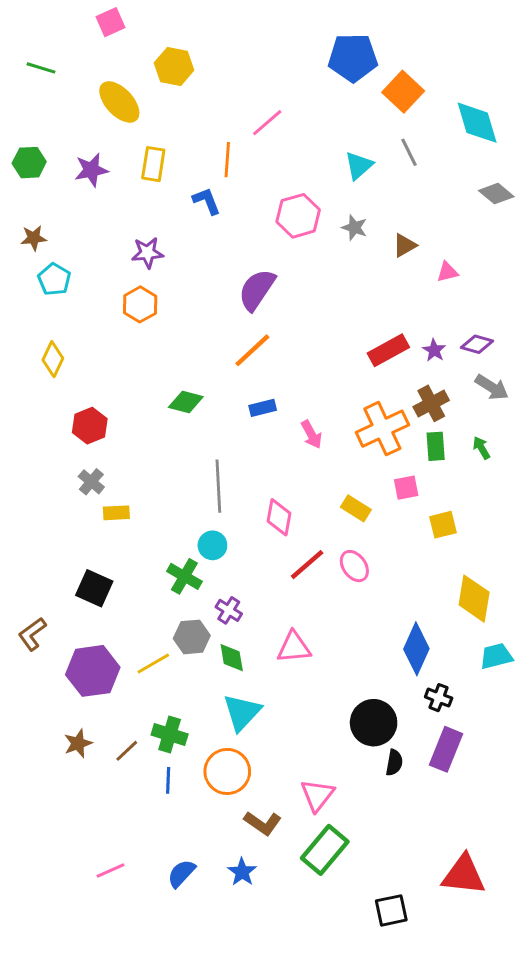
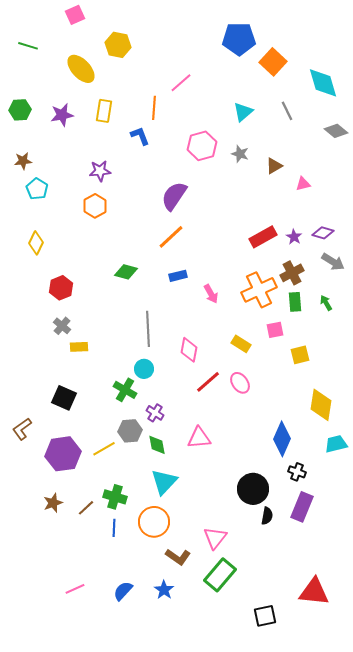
gray line: (409, 152) -> (287, 111), moved

